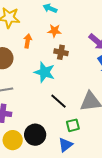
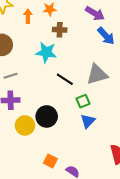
orange arrow: (28, 41) -> (28, 16), moved
blue triangle: (65, 145) -> (88, 121), moved

